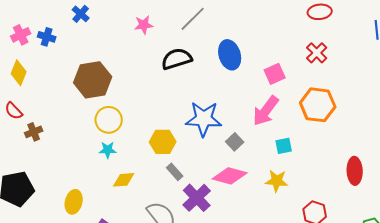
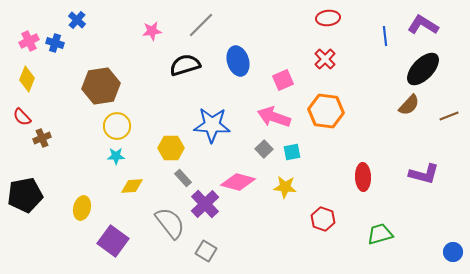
blue cross: (81, 14) -> (77, 20), moved
pink arrow: (266, 111) -> (274, 117), turned 72
gray square: (235, 142) -> (264, 149), moved

